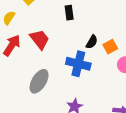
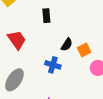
blue cross: (78, 64) -> (53, 65), size x0.7

